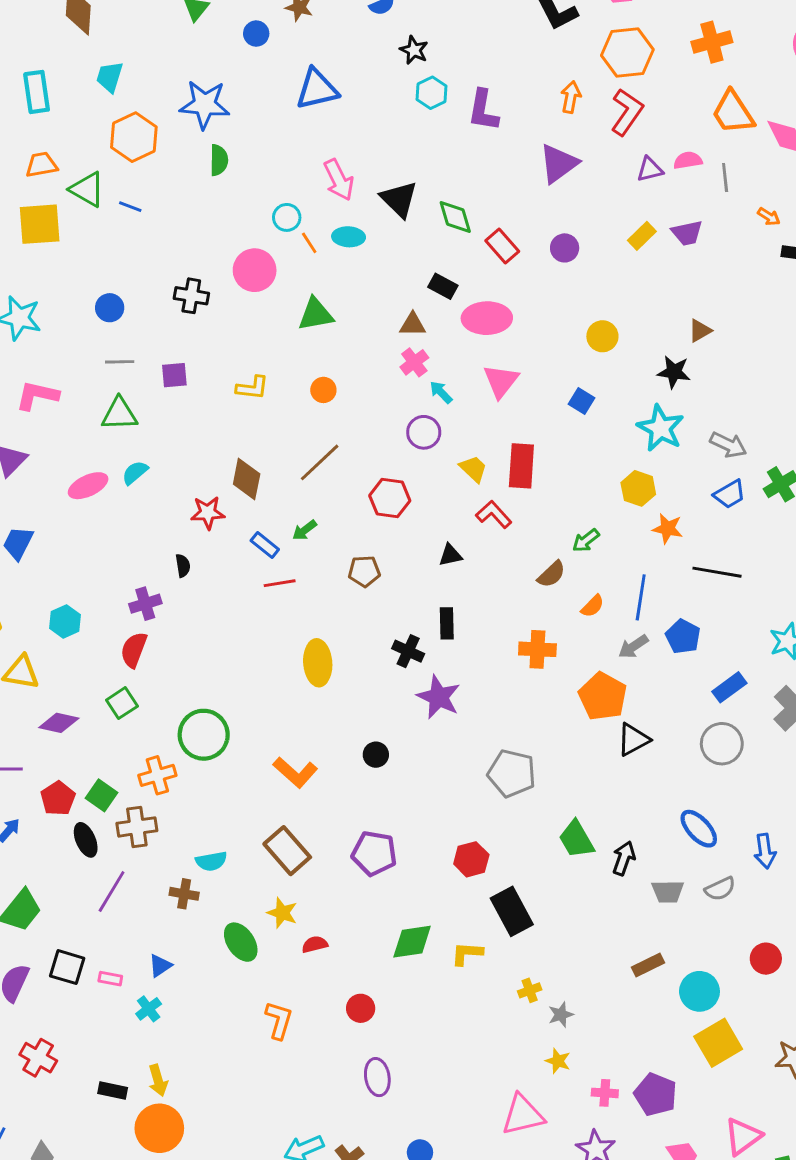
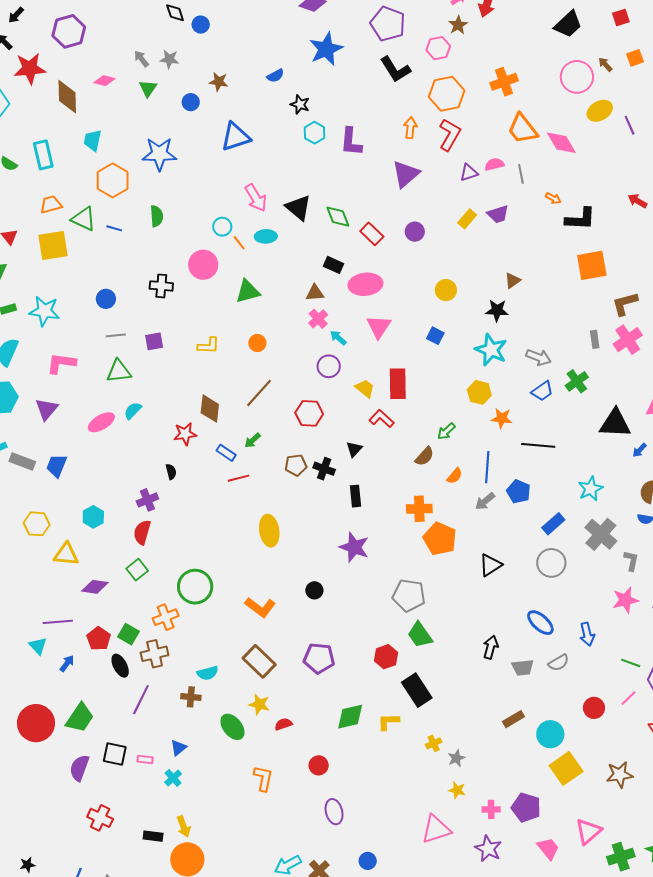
green semicircle: (219, 160) -> (157, 216), moved
black triangle: (450, 555) -> (354, 449), turned -30
black cross: (408, 651) -> (324, 469), moved
orange pentagon: (603, 696) -> (440, 539), moved
green trapezoid: (576, 839) -> (420, 635), moved

